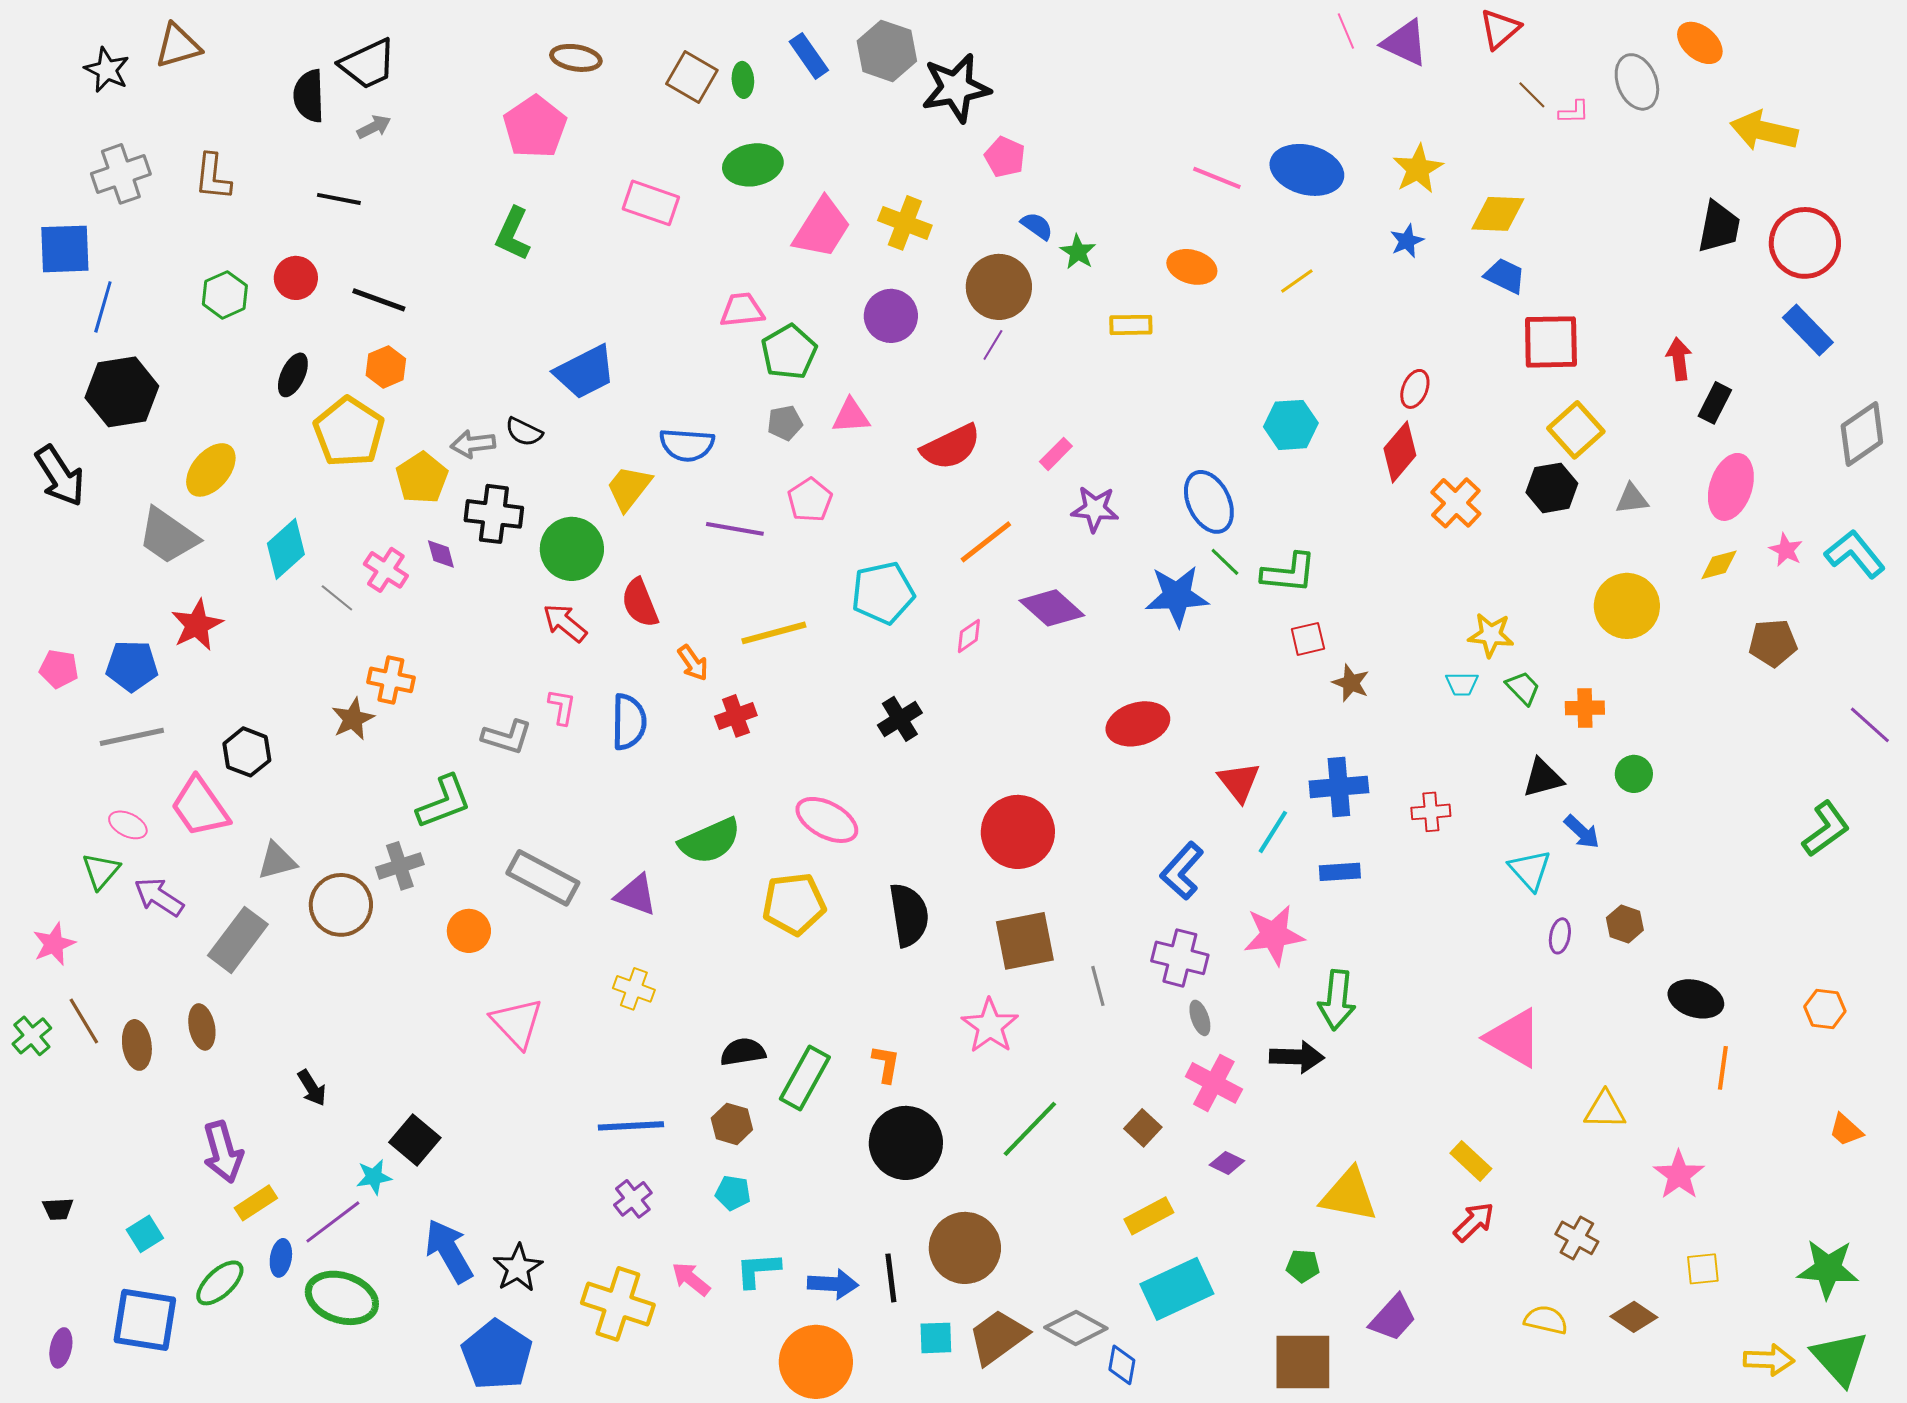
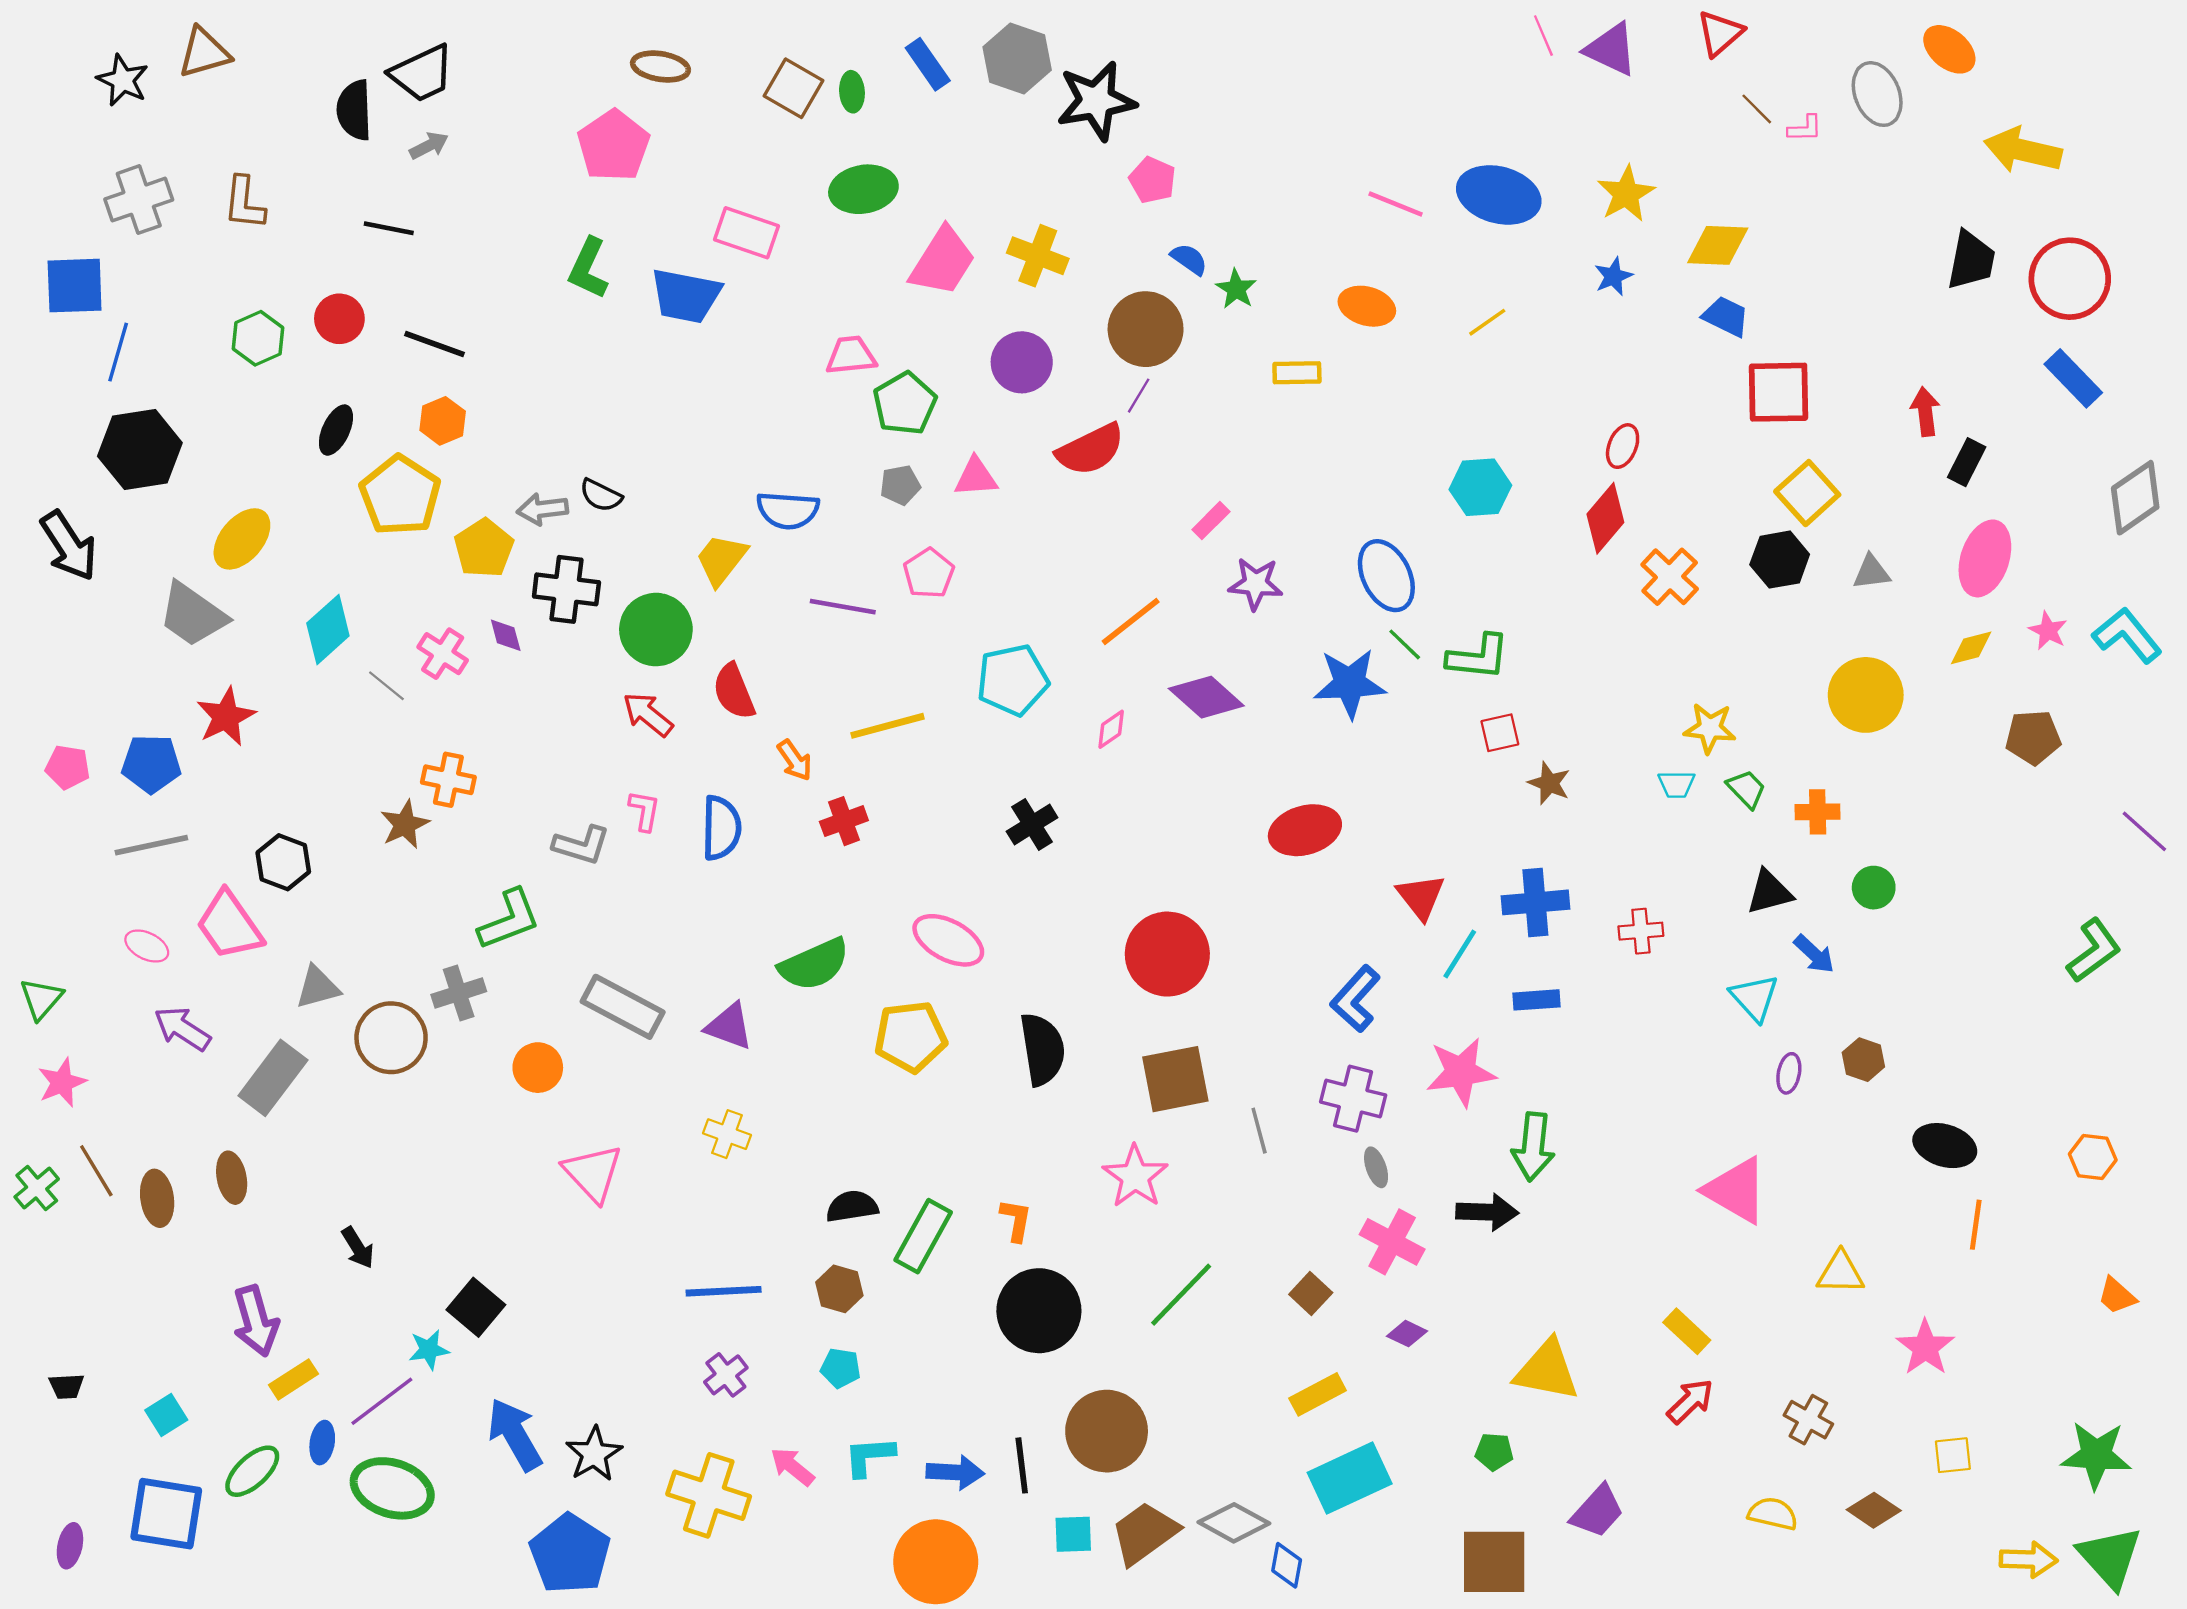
blue trapezoid: (585, 372) -> (686, 296), moved, turned 38
red semicircle: (951, 447) -> (1091, 450), moved
green triangle: (101, 871) -> (41, 999), moved

